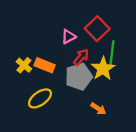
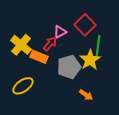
red arrow: (81, 57) -> (50, 44), moved
yellow cross: (24, 65) -> (21, 45), moved, size x1.5
yellow ellipse: (40, 98) -> (23, 86), moved

